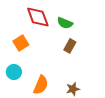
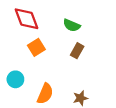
red diamond: (38, 17) -> (26, 19), moved
orange square: (21, 43) -> (36, 47), moved

